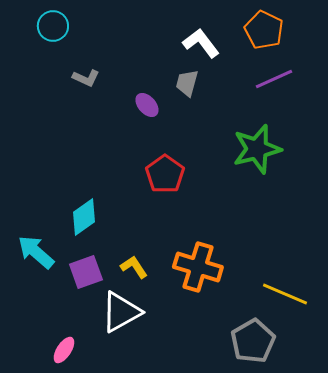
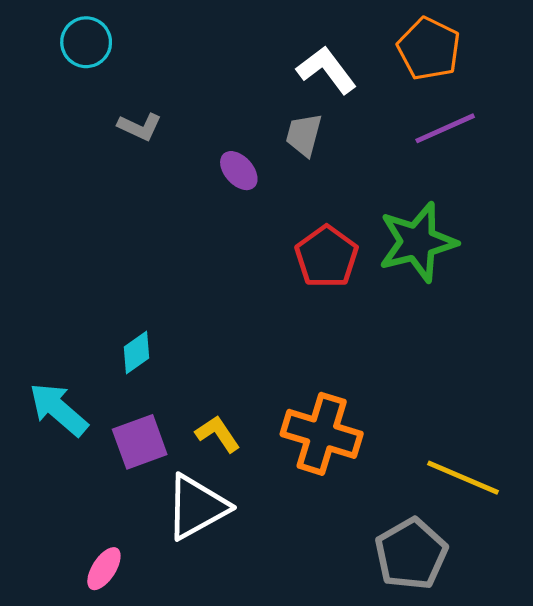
red pentagon: (165, 174) -> (327, 257), moved
cyan diamond: (84, 217) -> (136, 353), size x0.7

